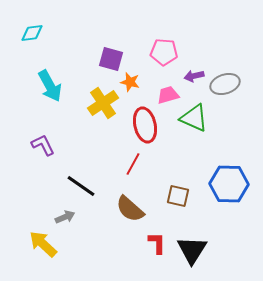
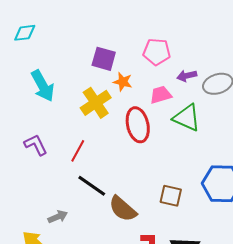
red line: (133, 164) -> (78, 151), moved
black line: (81, 186) -> (92, 186), moved

